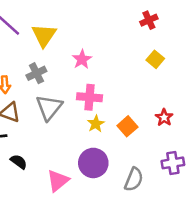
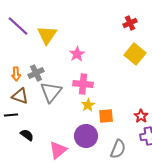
yellow square: (155, 59) -> (135, 54), size x1.5
gray cross: (36, 73) -> (36, 73), moved
red star: (164, 117) -> (141, 116), moved
orange square: (127, 126) -> (106, 116), moved, turned 35

